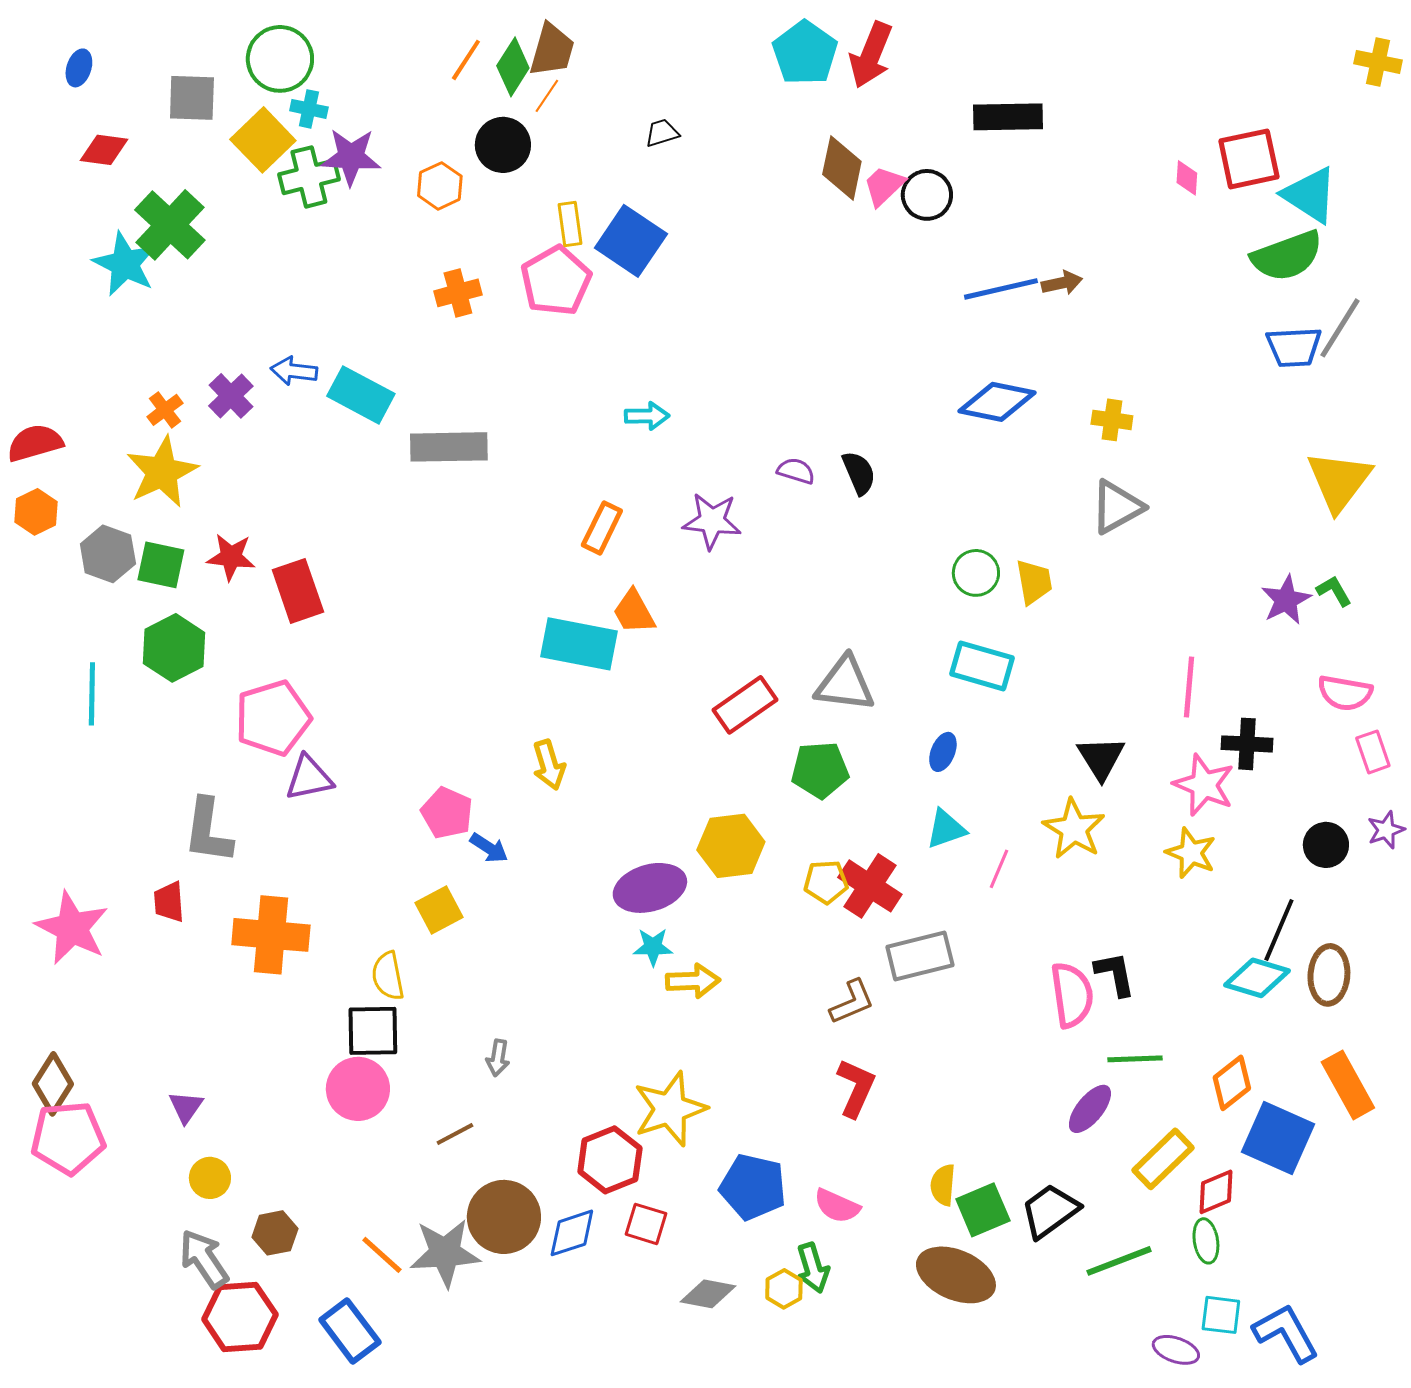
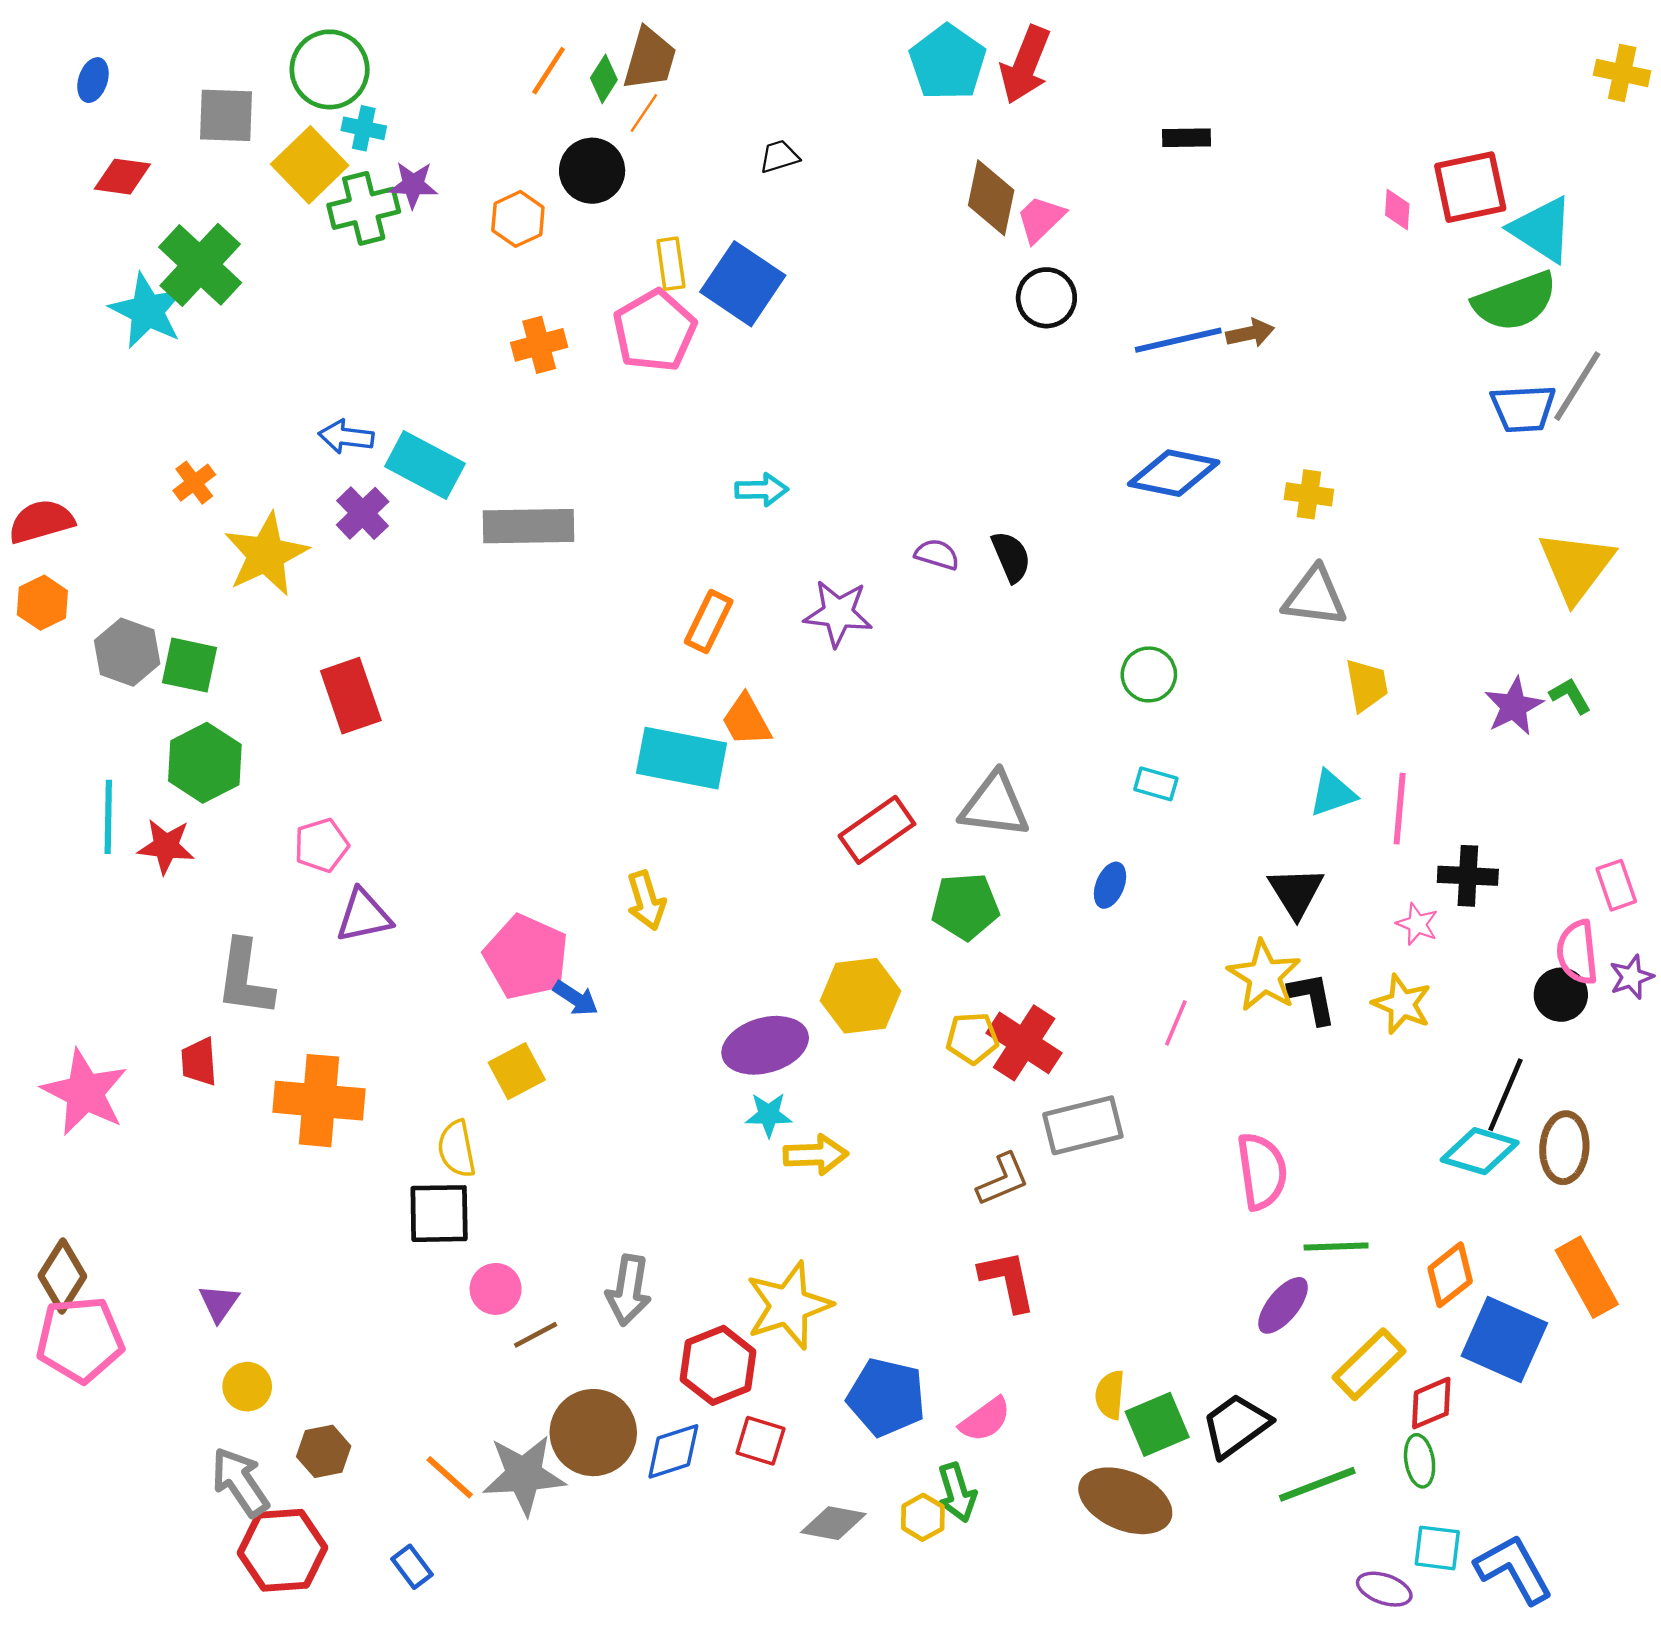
green diamond: (513, 67) -> (604, 79), size x0.7
black rectangle: (1008, 117) -> (1187, 138), size x0.6
purple star: (351, 157) -> (413, 185), size x0.7
black circle: (927, 195) -> (1046, 298), moved
purple cross: (231, 396) -> (363, 513), moved
yellow star: (162, 472) -> (266, 554), moved
gray triangle: (1117, 507) -> (1315, 597), turned 36
red star: (231, 557) -> (166, 846), moved
yellow trapezoid: (1034, 582) -> (1367, 685), moved
cyan rectangle: (982, 666) -> (1156, 784), size x0.6
pink semicircle: (1345, 693) -> (1577, 952), moved, turned 74
pink pentagon: (273, 718) -> (321, 845), size x0.6
pink star: (1204, 785) -> (1417, 924), size x0.6
pink pentagon: (447, 813) -> (526, 957), size x1.4
cyan triangle: (946, 829) -> (1332, 793), moved
black L-shape: (1115, 974) -> (1312, 998), moved
gray arrow: (498, 1058) -> (629, 1290), moved, size x1.6
red L-shape: (856, 1088) -> (1008, 1281), turned -36
pink circle: (358, 1089) -> (496, 1289), moved, size x0.7
pink semicircle: (837, 1206) -> (985, 1420), turned -60
blue rectangle: (350, 1331) -> (412, 1567), size x0.6

